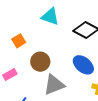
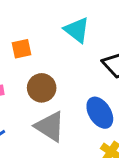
gray triangle: (54, 85) -> (50, 126), turned 35

